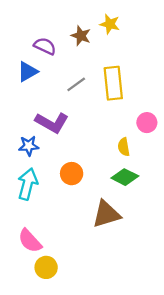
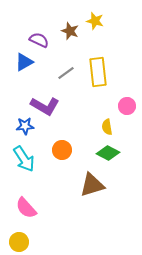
cyan arrow: (28, 184) -> (24, 159), turned 132
yellow circle: (46, 267) -> (19, 242), moved

